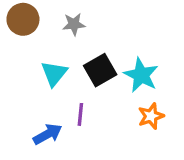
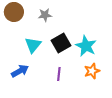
purple line: (80, 114) -> (59, 74), moved
blue arrow: (48, 134) -> (20, 71), moved

